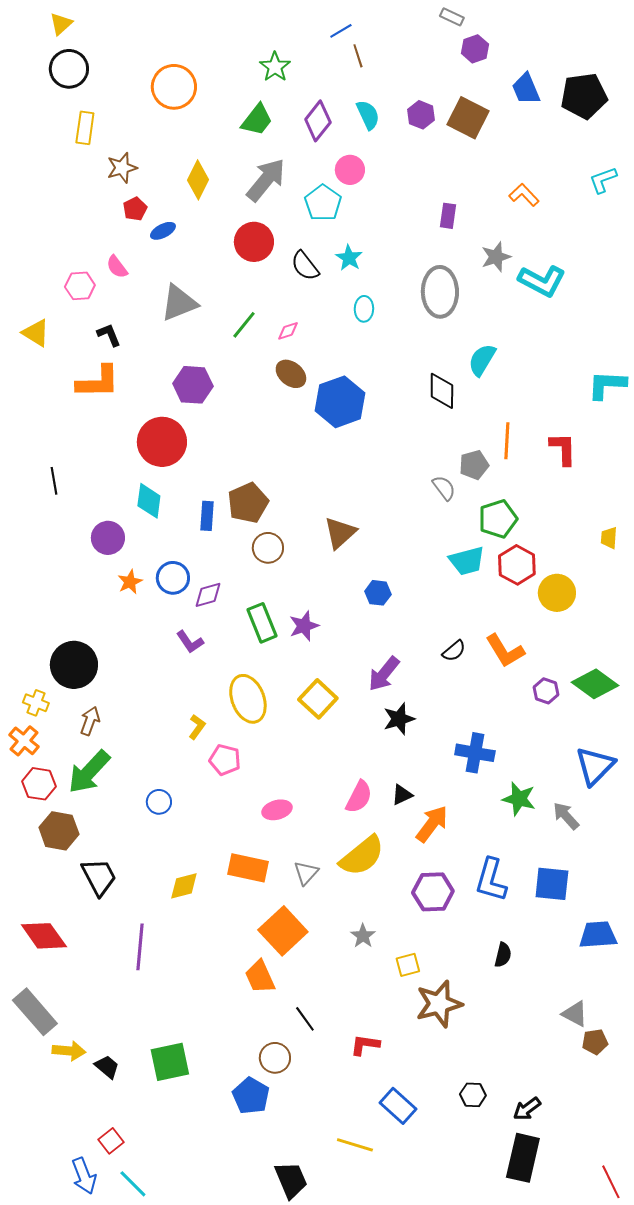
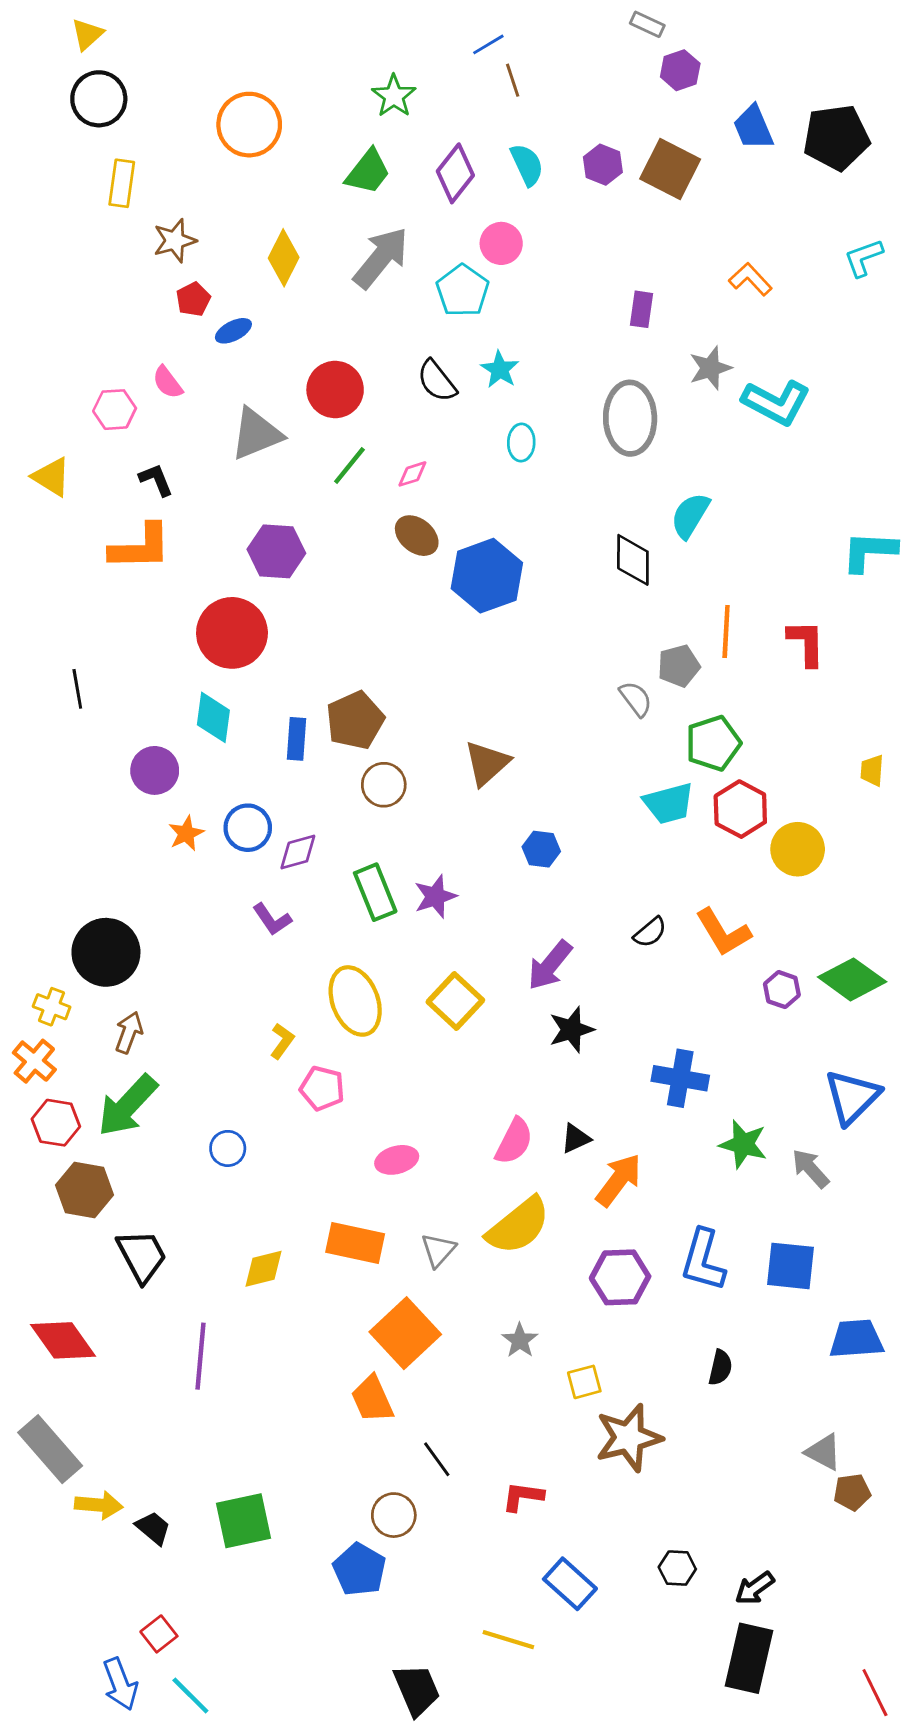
red circle: (254, 242) -> (335, 390), moved

